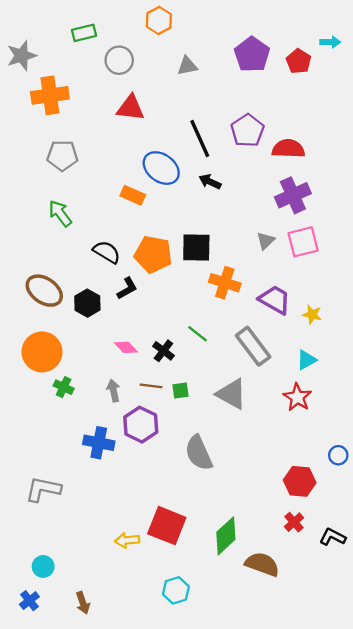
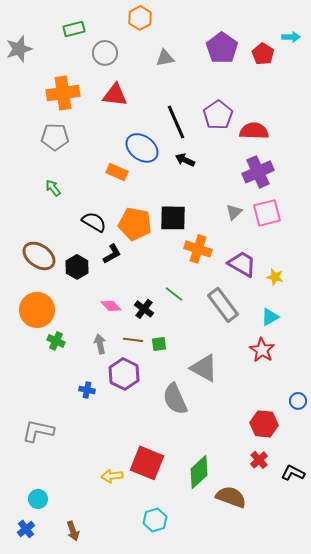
orange cross: (50, 95) -> (63, 93), moved
green arrow: (60, 213) -> (53, 188), size x0.7
gray triangle: (232, 394) -> (204, 368), moved
blue cross: (99, 443) -> (87, 390), size x0.6

